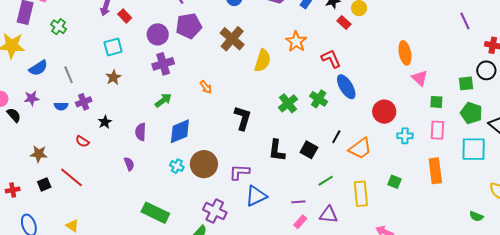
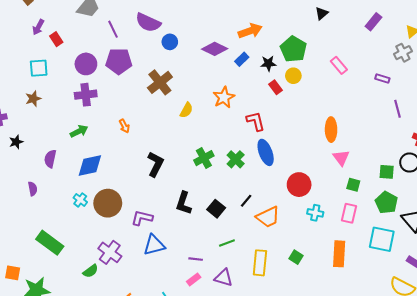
yellow semicircle: (263, 61) -> (186, 110), size x0.7

